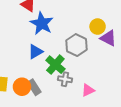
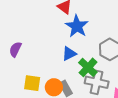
gray cross: (65, 79) -> (97, 82), size x1.6

